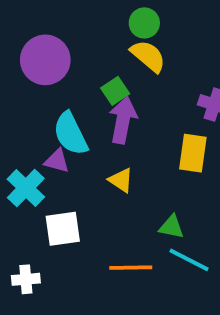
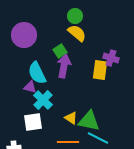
yellow rectangle: (193, 153) -> (100, 70), moved
yellow triangle: (121, 180) -> (71, 118), moved
cyan cross: (26, 188) -> (43, 100), moved
green triangle: (171, 227) -> (89, 121), size x1.6

